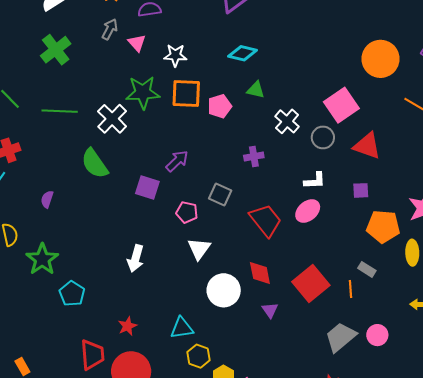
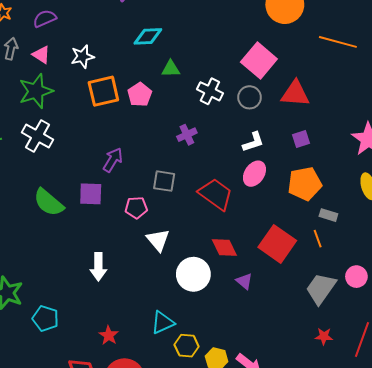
green star: (143, 92) -> (36, 91), moved
green semicircle: (95, 164) -> (49, 202), moved
orange pentagon: (383, 227) -> (305, 184), moved

